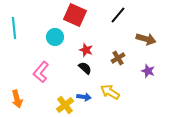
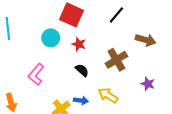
red star: (86, 50) -> (79, 44), moved
brown cross: (118, 58) -> (116, 60), size x1.5
purple star: (148, 71) -> (148, 84), moved

